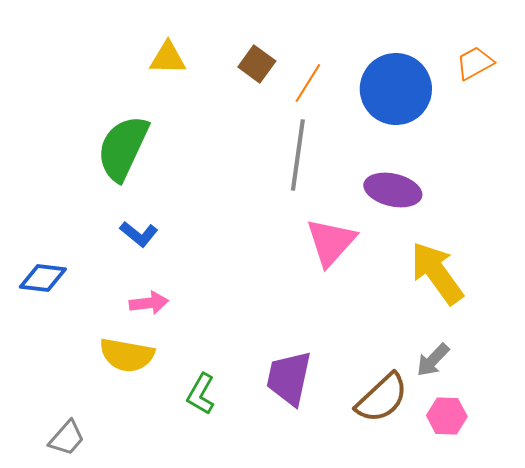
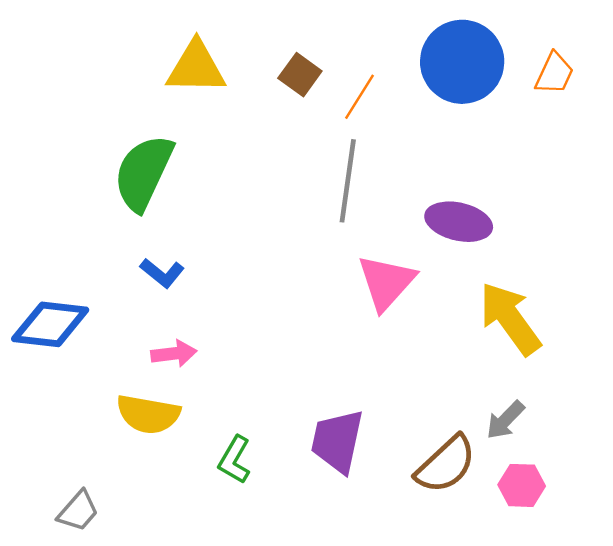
yellow triangle: (168, 58) -> (196, 68), size x1.4
orange trapezoid: (475, 63) -> (554, 73), turned 144
blue circle: (396, 89) -> (462, 62), moved
blue diamond: (43, 278) -> (50, 324), size x1.4

